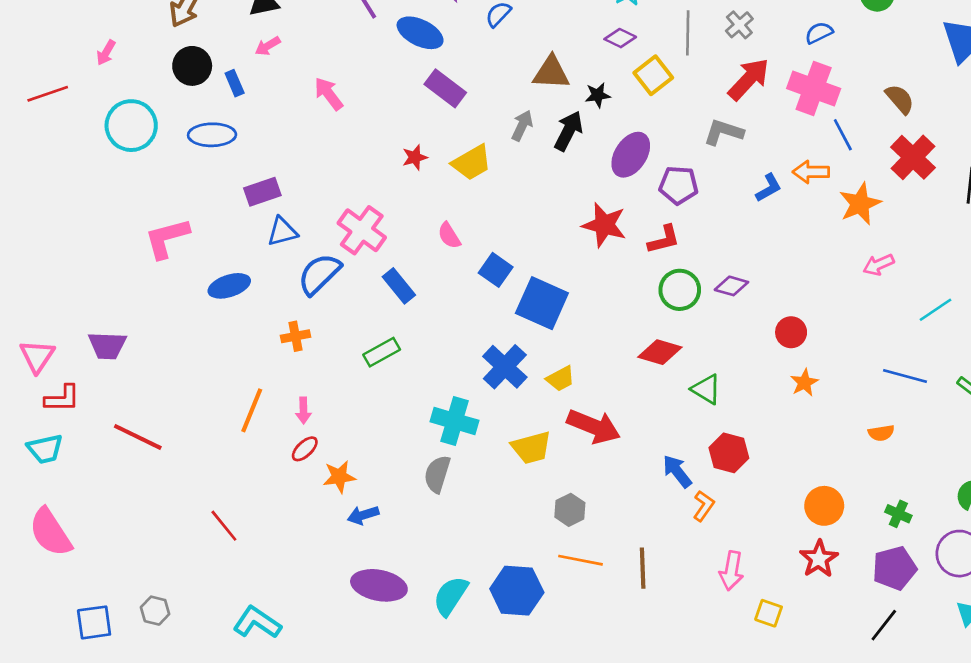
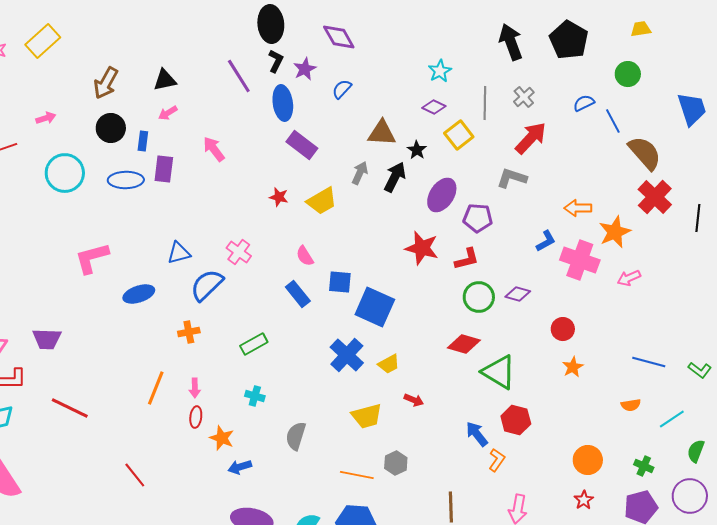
blue ellipse: (420, 33) -> (283, 103), turned 56
pink arrow: (106, 53) -> (46, 118), turned -138
blue rectangle: (235, 83) -> (143, 141), turned 30
pink cross: (814, 88) -> (580, 260), moved
black star: (598, 95) -> (417, 150), turned -30
brown semicircle: (900, 99) -> (645, 153), size x1.5
blue line: (843, 135) -> (613, 121), moved
red star: (415, 157) -> (279, 197), turned 30
blue L-shape: (769, 188) -> (546, 241), moved
purple rectangle: (262, 192) -> (164, 169), moved, turned -64
pink cross: (362, 230) -> (239, 252), size x0.7
blue square: (496, 270) -> (340, 282), turned -30
blue rectangle: (399, 286) -> (298, 294), moved
cyan line: (936, 310) -> (672, 419), moved
green triangle: (706, 389) -> (499, 372), size x1.5
cyan cross: (455, 421) -> (255, 396), moved, size x0.6
red arrow: (594, 426) -> (414, 400), size x0.5
red ellipse: (305, 449) -> (196, 417), turned -40
orange star: (339, 477) -> (222, 438), turned 30
red star: (819, 559) -> (584, 500), size x0.7
orange line: (580, 560) -> (357, 475), moved

